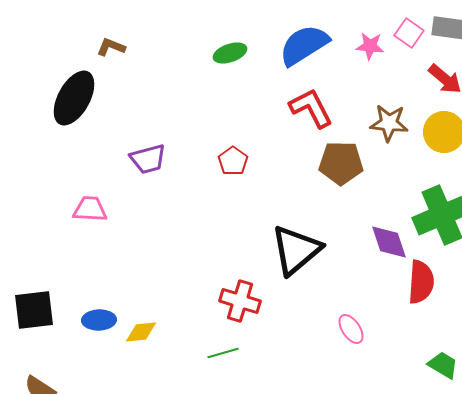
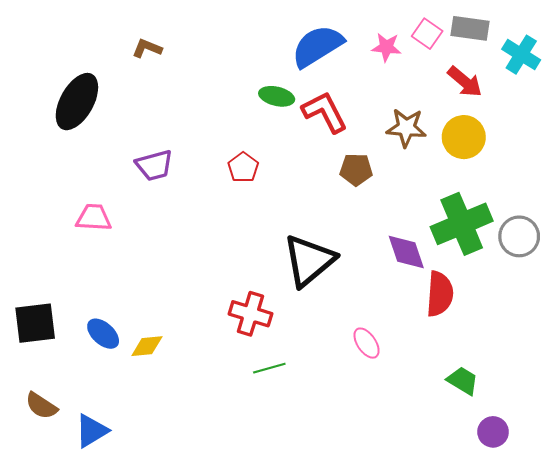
brown L-shape: (111, 47) -> (147, 48), moved
green ellipse: (230, 53) -> (277, 96), moved, turned 32
brown pentagon: (341, 163) -> (356, 170), size x0.7
blue ellipse: (99, 320) -> (103, 334), turned 44
green line: (223, 353) -> (269, 368), moved

